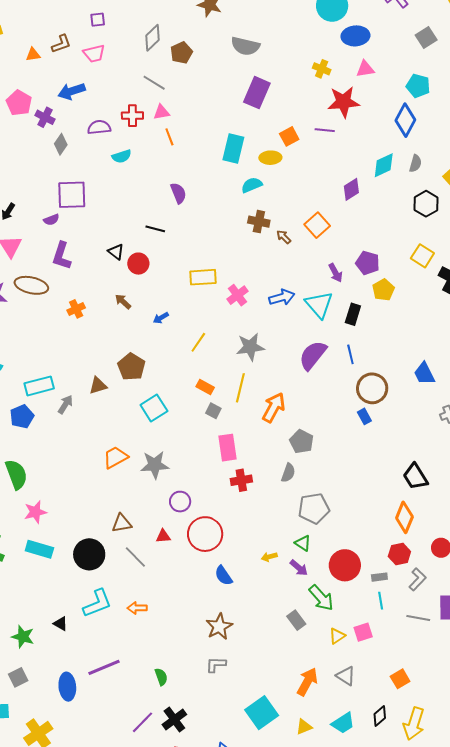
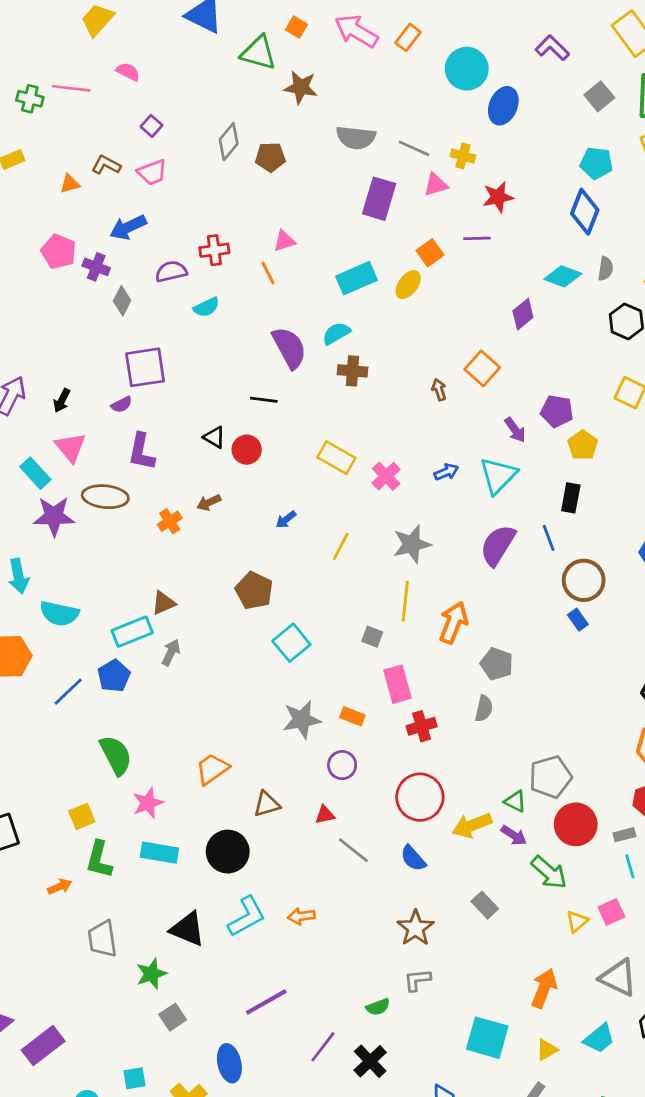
purple square: (98, 20) -> (152, 126), turned -35
blue ellipse: (355, 36) -> (503, 106), turned -56
brown L-shape: (61, 44) -> (106, 165), turned -125
brown pentagon: (181, 53) -> (270, 157), turned 30
pink triangle: (365, 69) -> (436, 185), moved
gray line: (154, 83) -> (414, 148), moved
red star: (344, 102) -> (498, 197), size x0.7
pink triangle: (161, 112) -> (284, 241), moved
cyan rectangle: (233, 148) -> (357, 278), turned 60
yellow ellipse: (270, 158) -> (408, 285), turned -45
cyan diamond: (384, 165) -> (563, 276), turned 52
cyan semicircle: (252, 185) -> (336, 333), moved
purple semicircle: (178, 193) -> (289, 348), size x1.5
brown cross: (259, 222) -> (352, 371), moved
brown arrow: (284, 237) -> (439, 390), turned 35
yellow rectangle: (203, 277) -> (336, 458), turned 40
blue arrow: (282, 297) -> (446, 472), size x0.7
brown arrow: (123, 301) -> (209, 503), moved, turned -60
cyan triangle: (319, 305) -> (498, 476), turned 32
black rectangle: (353, 314) -> (571, 498), moved
brown triangle: (98, 386) -> (163, 603), moved
orange rectangle: (205, 387) -> (352, 716), moved
orange trapezoid: (115, 457) -> (212, 769), moved
gray pentagon: (314, 508) -> (550, 777), moved
red circle: (205, 534) -> (420, 797), moved
gray line: (135, 557) -> (353, 850), moved
yellow arrow: (269, 557) -> (472, 825), size x1.8
gray rectangle: (296, 620) -> (485, 905), moved
black triangle: (61, 624) -> (187, 929), moved, size x1.8
green star: (23, 637) -> (151, 974), turned -30
gray triangle: (346, 676) -> (618, 978), moved, size x1.4
gray square: (18, 677) -> (173, 1017), moved
green semicircle: (161, 677) -> (378, 1007), moved, turned 96
blue ellipse: (67, 687) -> (229, 1063), moved
cyan square: (262, 713) -> (487, 1038), turned -32
purple line: (142, 722) -> (323, 1047), moved

